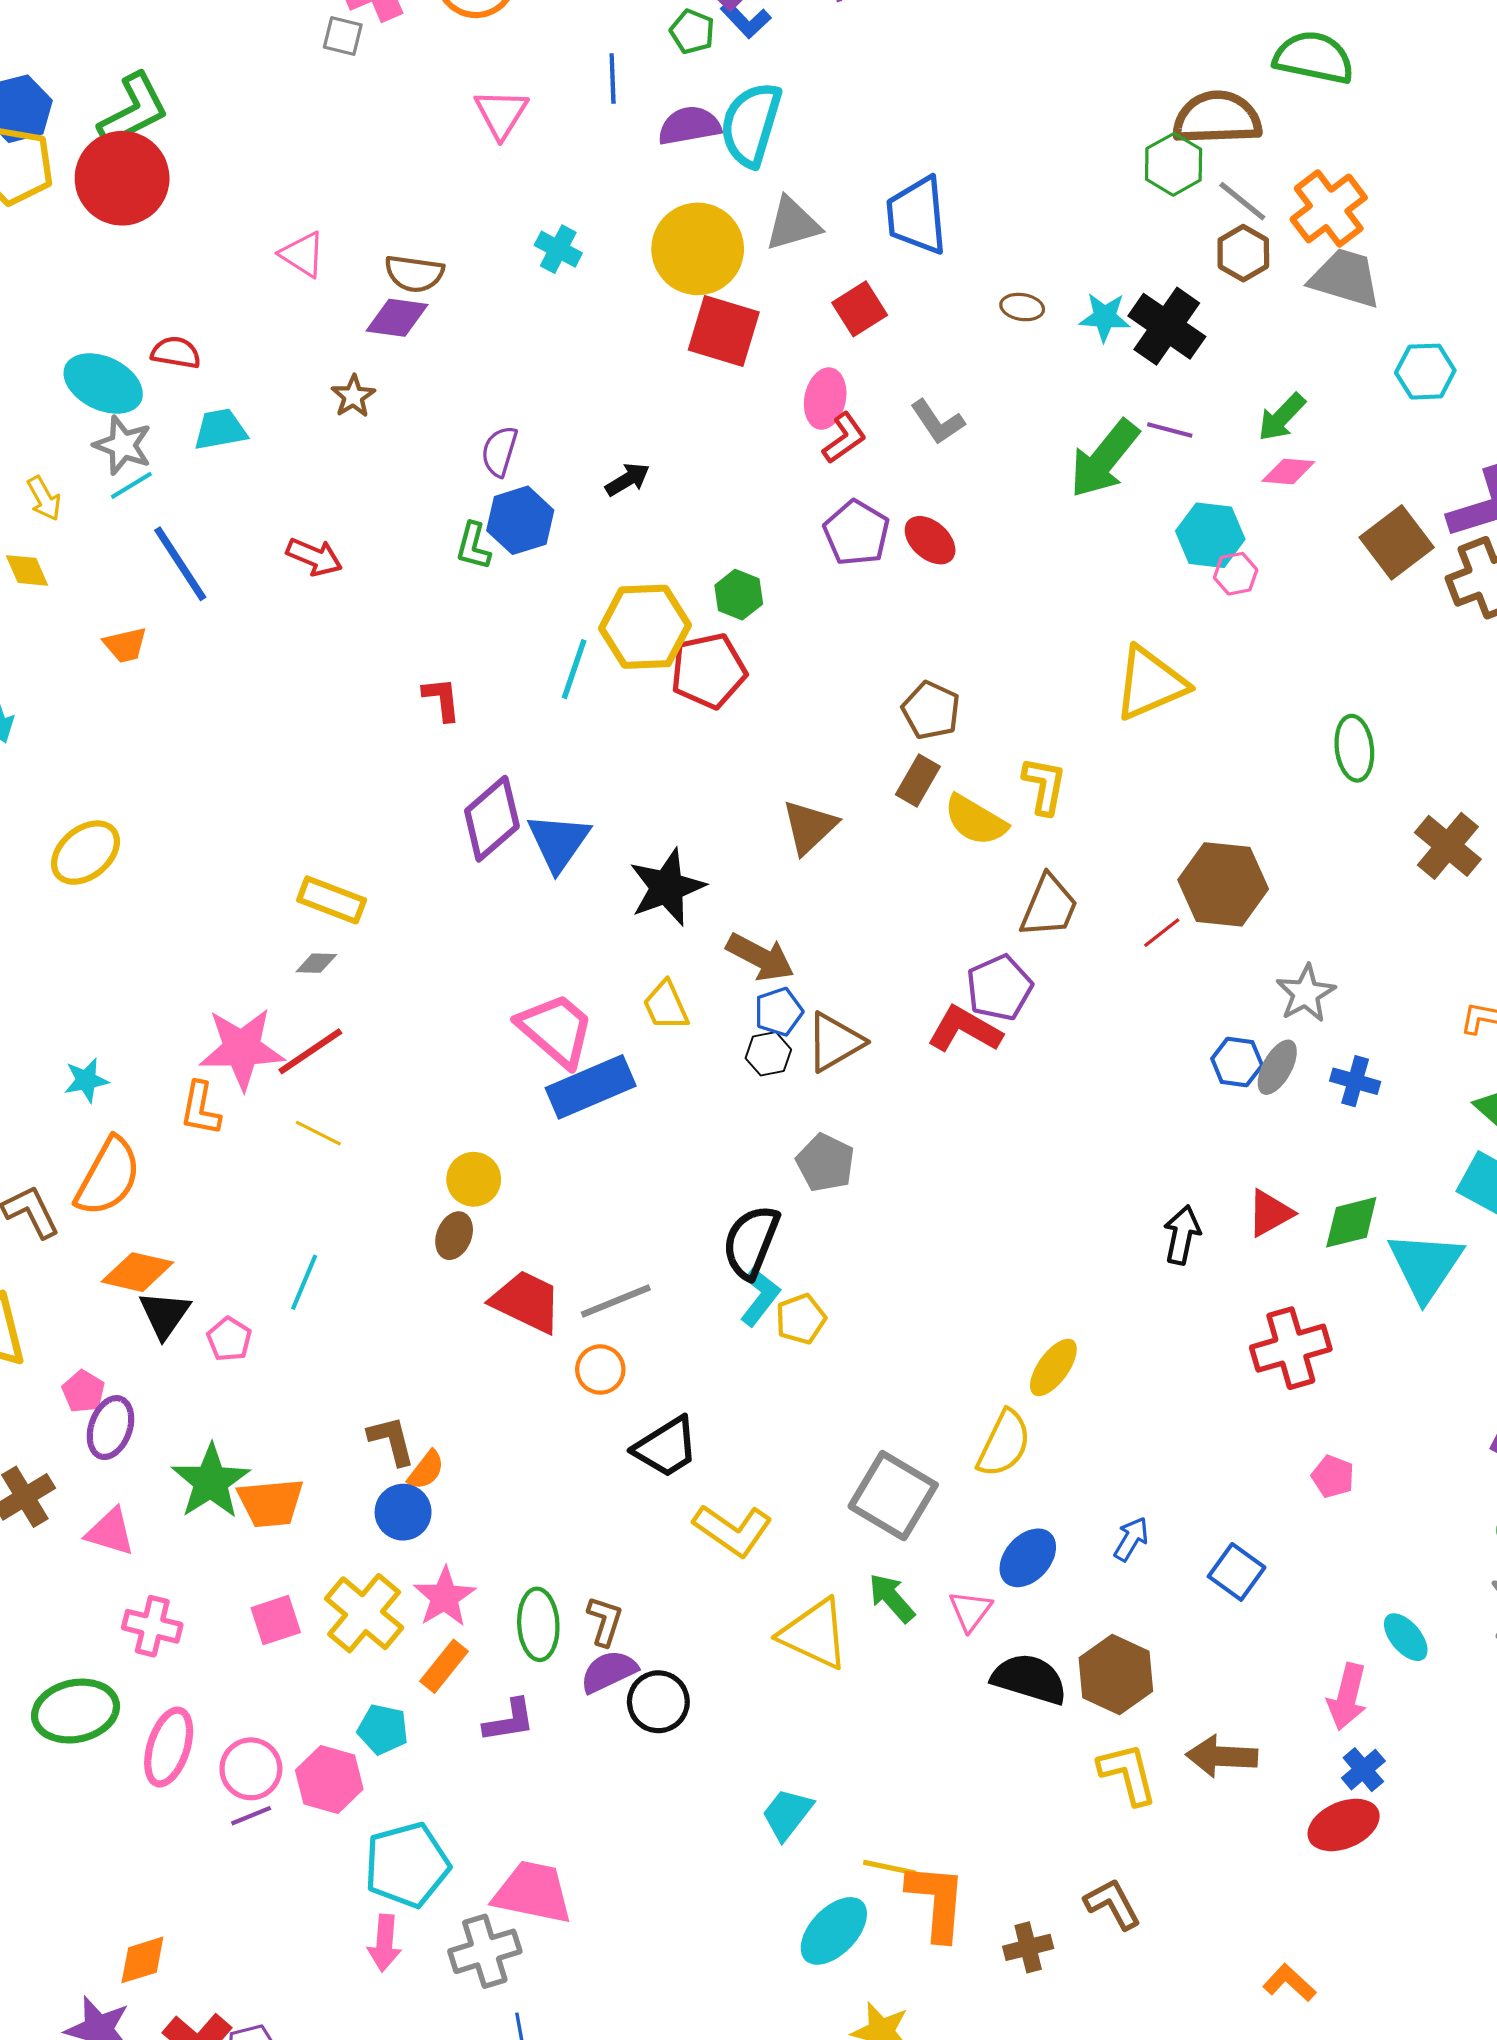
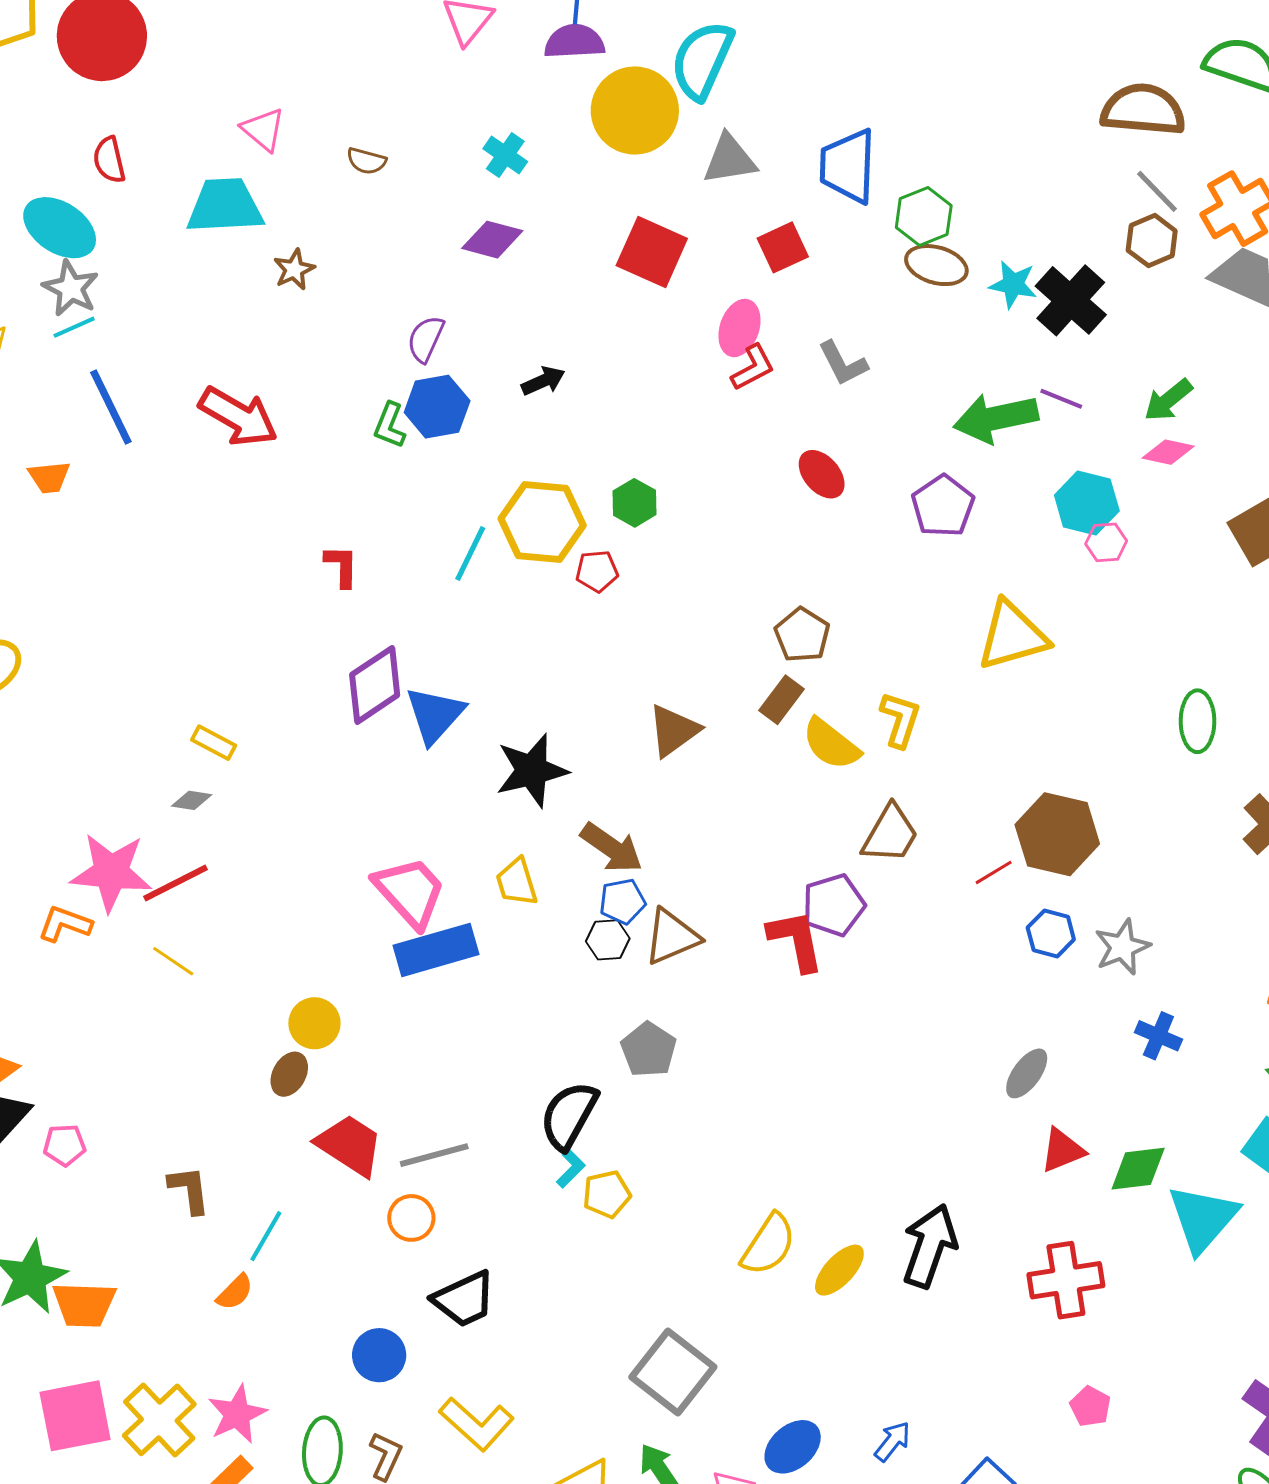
purple semicircle: (689, 126) -> (574, 42), moved
green hexagon: (1174, 164) -> (924, 216), moved
yellow circle: (698, 249) -> (635, 111), moved
brown semicircle: (414, 274) -> (366, 161), size x0.7
brown ellipse: (1022, 307) -> (936, 265), size x1.5
purple diamond: (397, 318) -> (492, 240), moved
red semicircle: (176, 353) -> (109, 160), moved, turned -120
cyan trapezoid: (220, 429) -> (225, 206), moved, size x1.5
green arrow: (1104, 459) -> (996, 418), turned 32
purple pentagon: (856, 533) -> (943, 506), moved
red arrow: (314, 557) -> (238, 417), size x1.5
red pentagon: (709, 671) -> (597, 571), size x0.6
yellow rectangle: (332, 900) -> (214, 743), size x0.7
red L-shape: (965, 1030) -> (796, 940), turned 42
blue hexagon: (1237, 1062) -> (1051, 933), moved
gray ellipse: (1277, 1067) -> (1027, 1073), moved
orange L-shape: (200, 1109) -> (65, 924), turned 92
black arrow: (1182, 1235) -> (930, 1246), moved, size x1.5
cyan line: (304, 1282) -> (266, 1236), moved
cyan L-shape: (760, 1297) -> (571, 1168), size x0.7
pink pentagon: (229, 1339) -> (65, 1145), turned 30
brown L-shape: (391, 1441) -> (189, 1190), moved
yellow semicircle: (1004, 1444) -> (768, 1245), moved
blue circle: (403, 1512) -> (379, 1355), moved
yellow L-shape: (733, 1530) -> (477, 1424), moved
pink square: (276, 1620) -> (75, 1416), size x1.6

